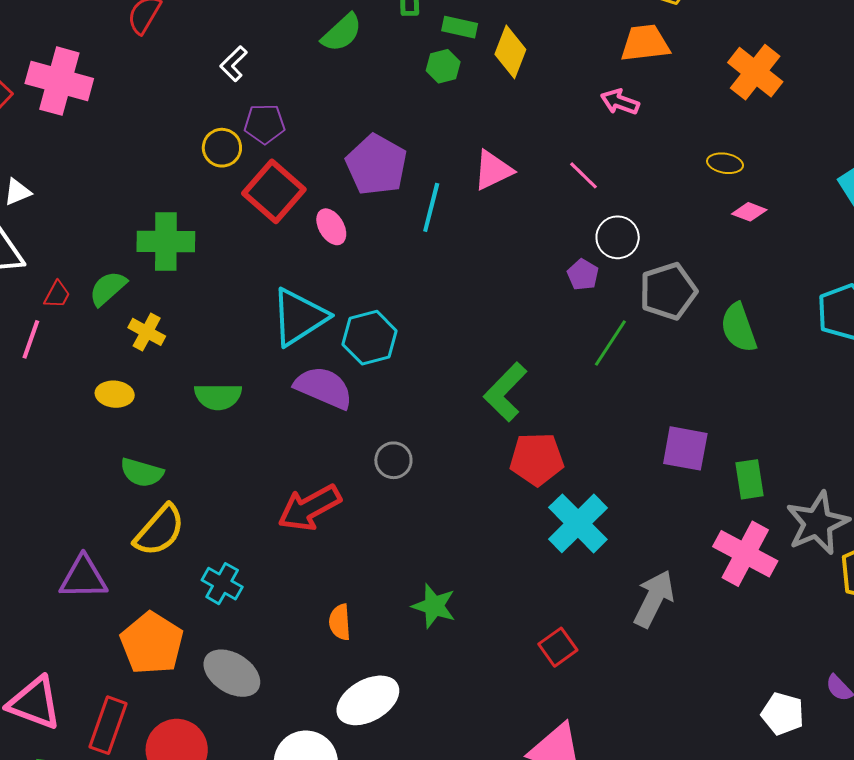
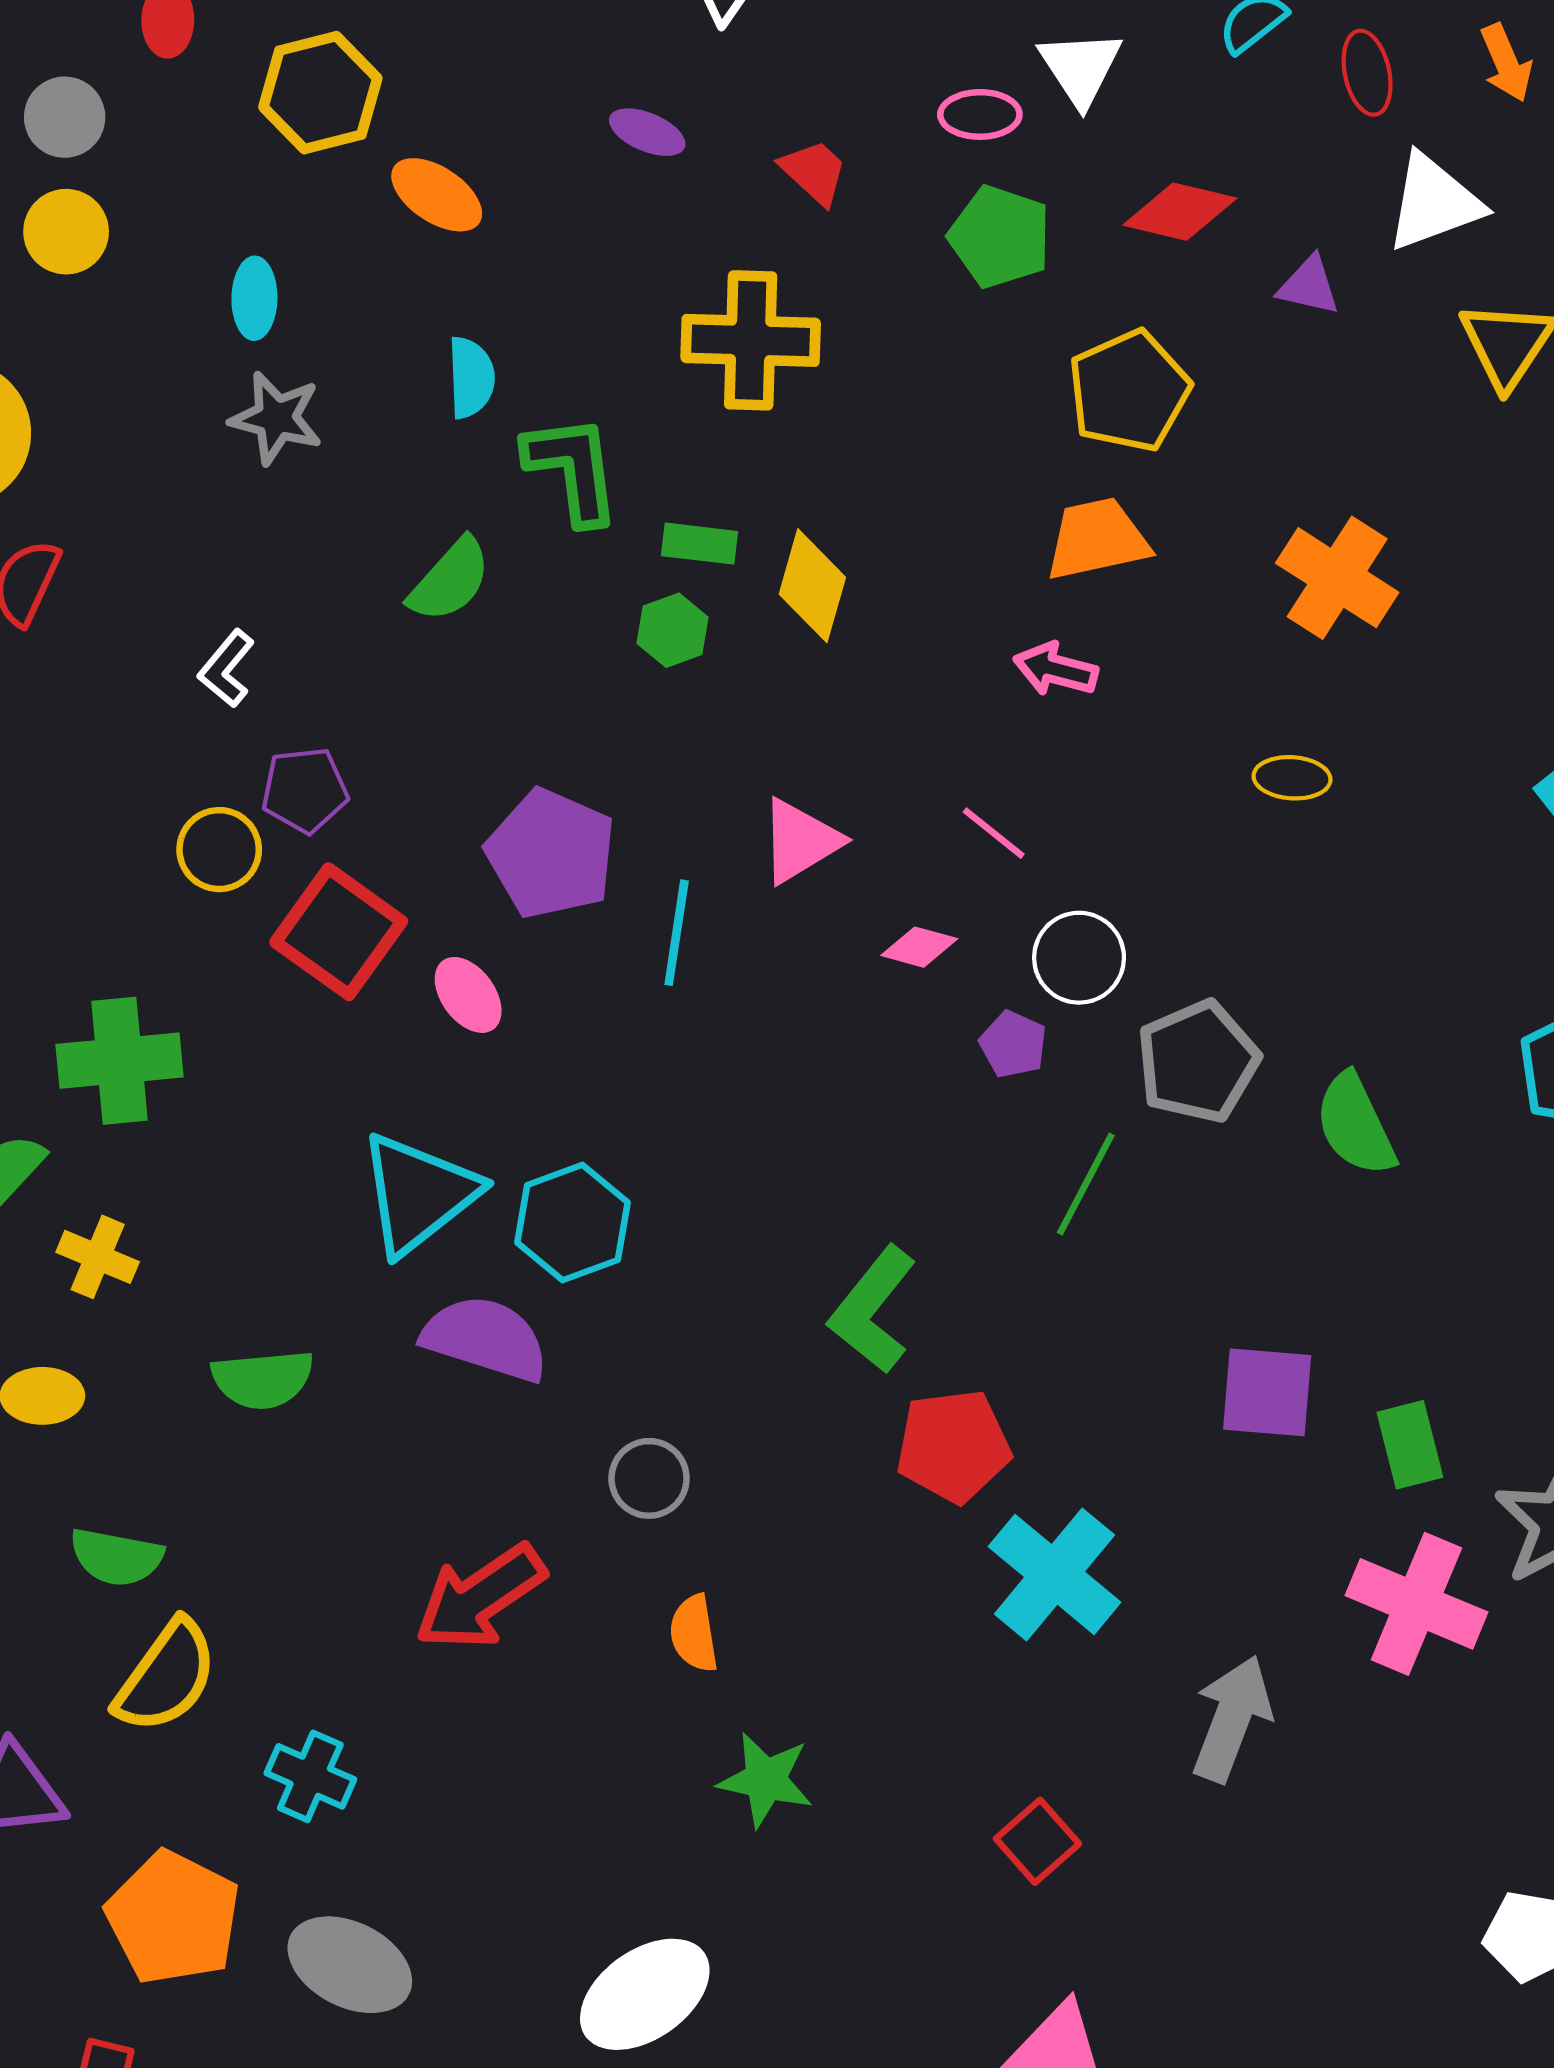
pink diamond: (749, 212) -> (919, 947), moved
orange semicircle: (340, 622) -> (694, 1633), moved

